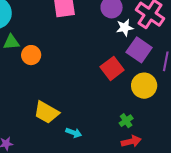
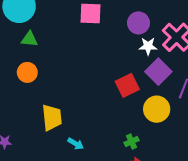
orange circle: (31, 55) -> (27, 72), moved
yellow trapezoid: (46, 112) -> (52, 118), turned -136

